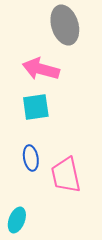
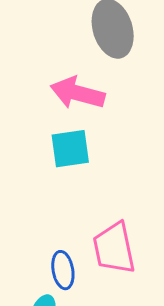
blue ellipse: (31, 158) -> (63, 270), moved

